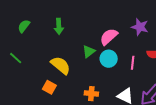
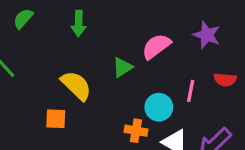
cyan circle: (109, 59) -> (159, 107), moved
orange square: (49, 87) -> (56, 119), turned -32
orange cross: (91, 94) -> (136, 131), moved

